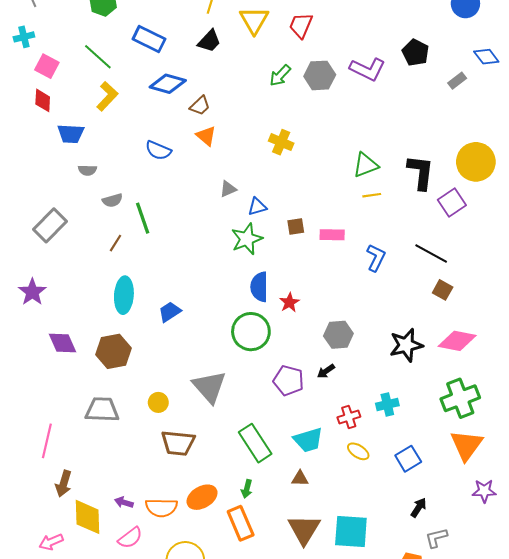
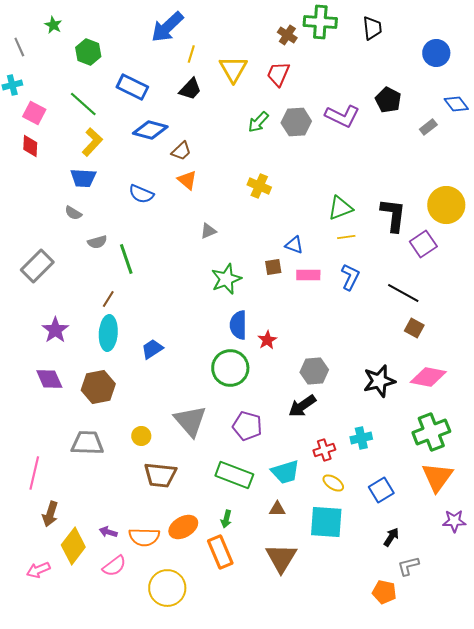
blue trapezoid: (71, 134) -> (83, 178), moved
gray semicircle: (87, 170) -> (73, 213), turned 30
blue triangle: (257, 207) -> (294, 245), moved, turned 36
brown line: (116, 243) -> (108, 299), moved
blue L-shape: (376, 258) -> (350, 277), moved
purple star: (32, 292) -> (55, 330), moved
black arrow: (326, 371) -> (302, 406), size x1.6
purple pentagon: (288, 381) -> (247, 426), moved
green rectangle: (255, 443) -> (234, 475), turned -36
yellow diamond: (87, 517) -> (73, 546), turned 39
cyan square: (351, 532) -> (326, 522), moved

